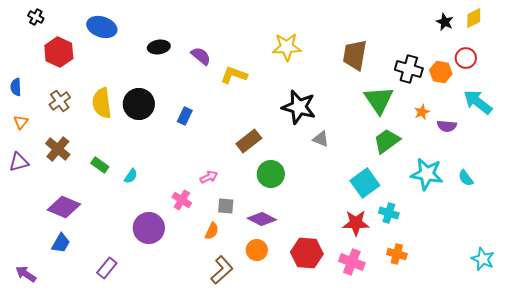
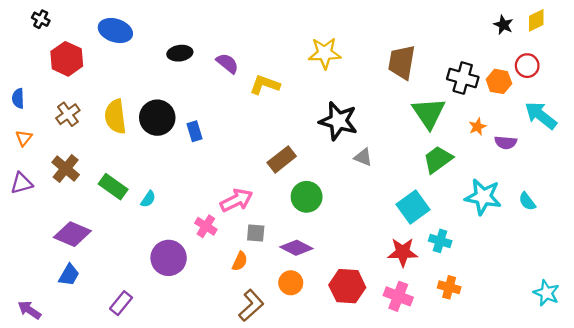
blue rectangle: (185, 116) -> (195, 131), moved, turned -42
green rectangle: (100, 165) -> (113, 187), size x1.4
pink arrow: (209, 177) -> (236, 200), size x1.6

